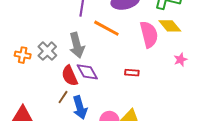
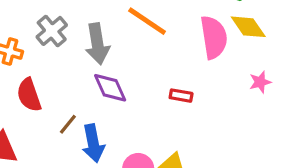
gray cross: (47, 51) -> (52, 31), moved
red semicircle: (70, 76) -> (29, 95), moved

